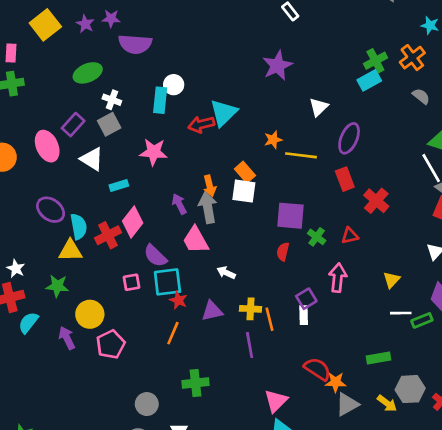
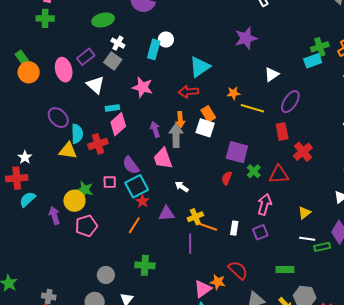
gray square: (109, 124) -> (113, 61), turned -36
red arrow: (201, 124) -> (188, 92), moved
pink diamond: (133, 222) -> (118, 124), moved
red triangle: (350, 236) -> (279, 174), size x1.5
cyan square: (167, 282) -> (137, 186), turned -30
green star: (57, 286) -> (85, 190), moved
purple square: (306, 299) -> (260, 232), moved
yellow cross: (251, 309) -> (195, 217), turned -35
orange line: (270, 319) -> (208, 227), turned -66
orange star: (336, 382) -> (218, 282), moved

